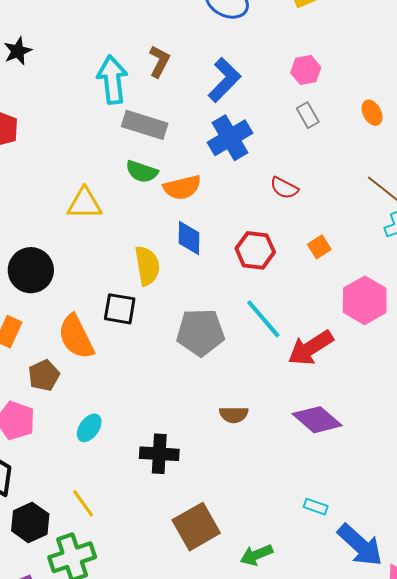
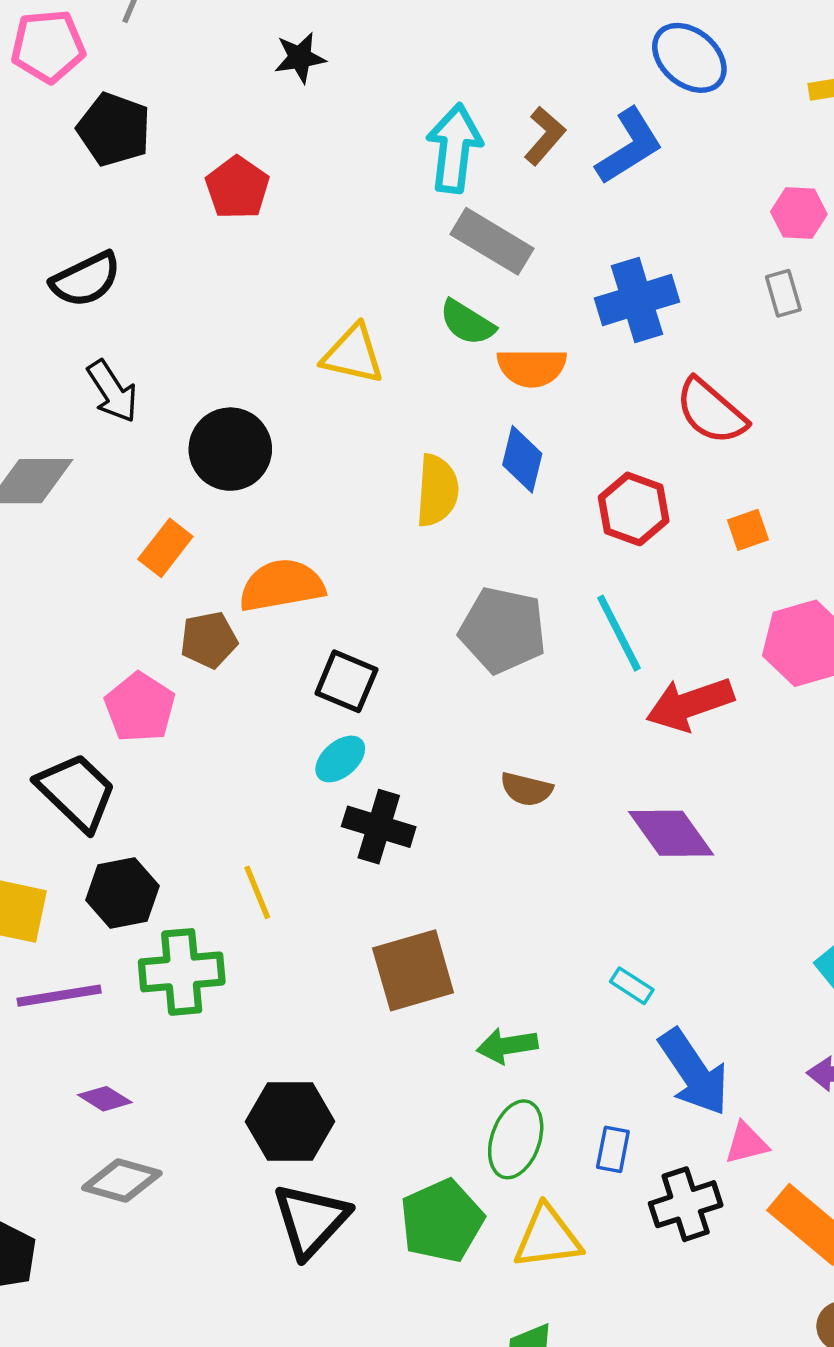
blue L-shape: (224, 80) -> (629, 146), moved
red semicircle: (284, 188) -> (711, 411), size x1.5
black square: (120, 309) -> (346, 681), moved
orange semicircle: (76, 337) -> (282, 585), turned 93
cyan ellipse: (89, 428) -> (340, 759), moved
yellow line: (83, 503) -> (257, 892), moved

